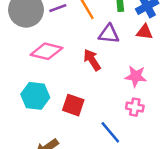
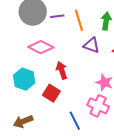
red arrow: (92, 60) -> (62, 70), moved
pink cross: (135, 107) -> (98, 106), size x1.5

